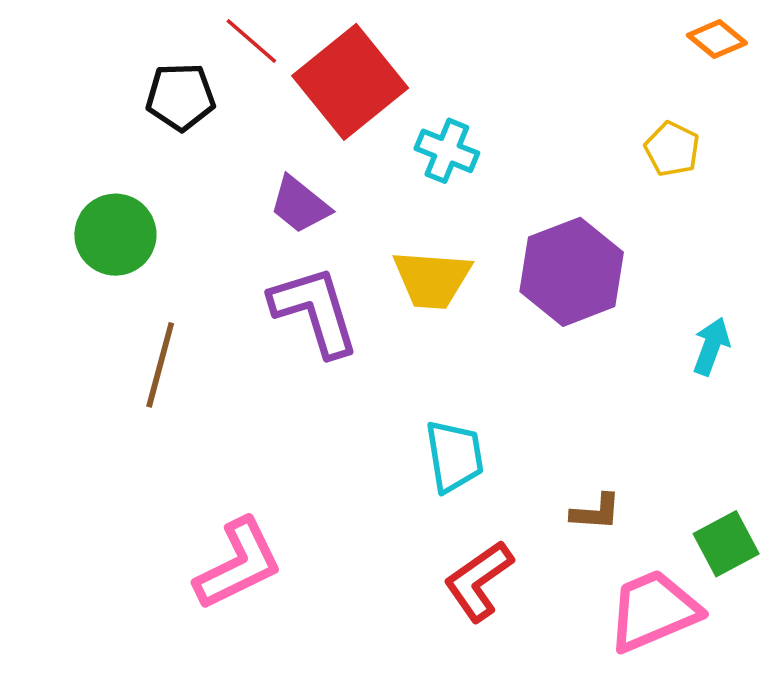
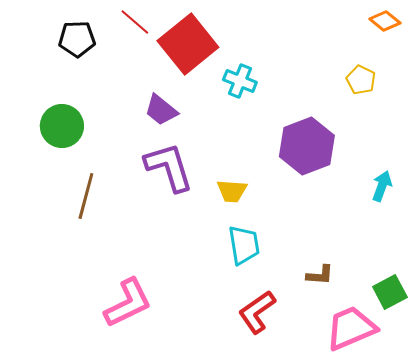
black pentagon: (181, 97) -> (77, 39), moved
yellow trapezoid: (432, 279) -> (232, 191), moved, size x0.7

